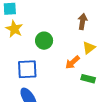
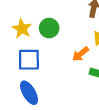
yellow star: (14, 29) -> (22, 29), moved

